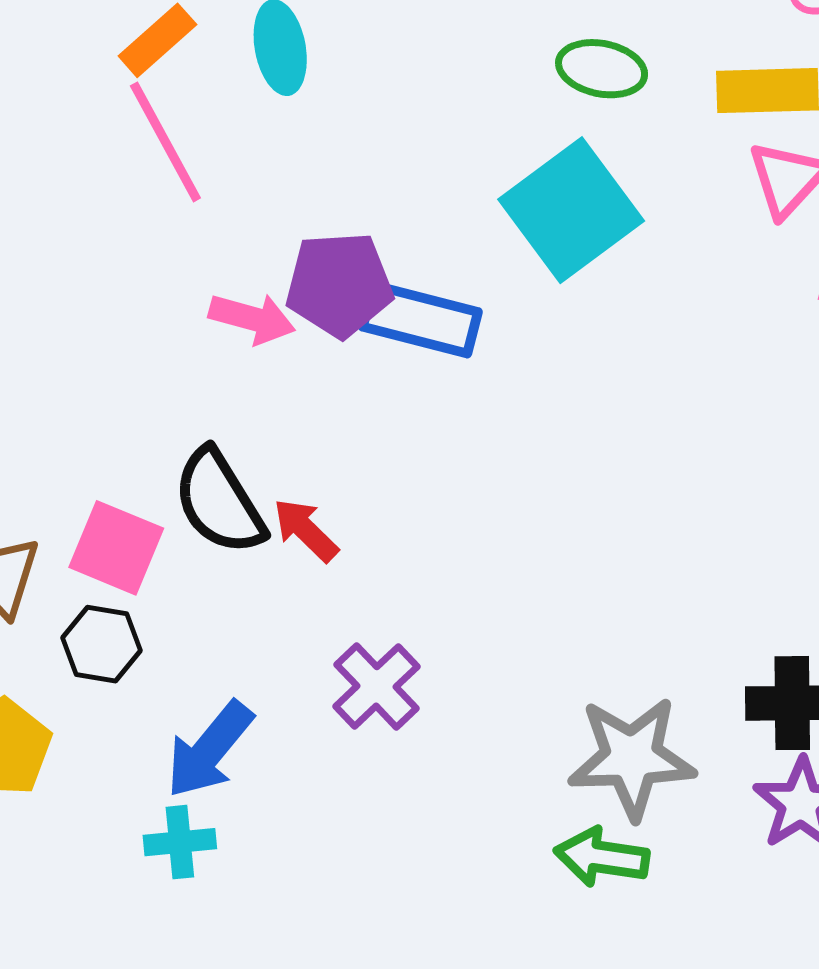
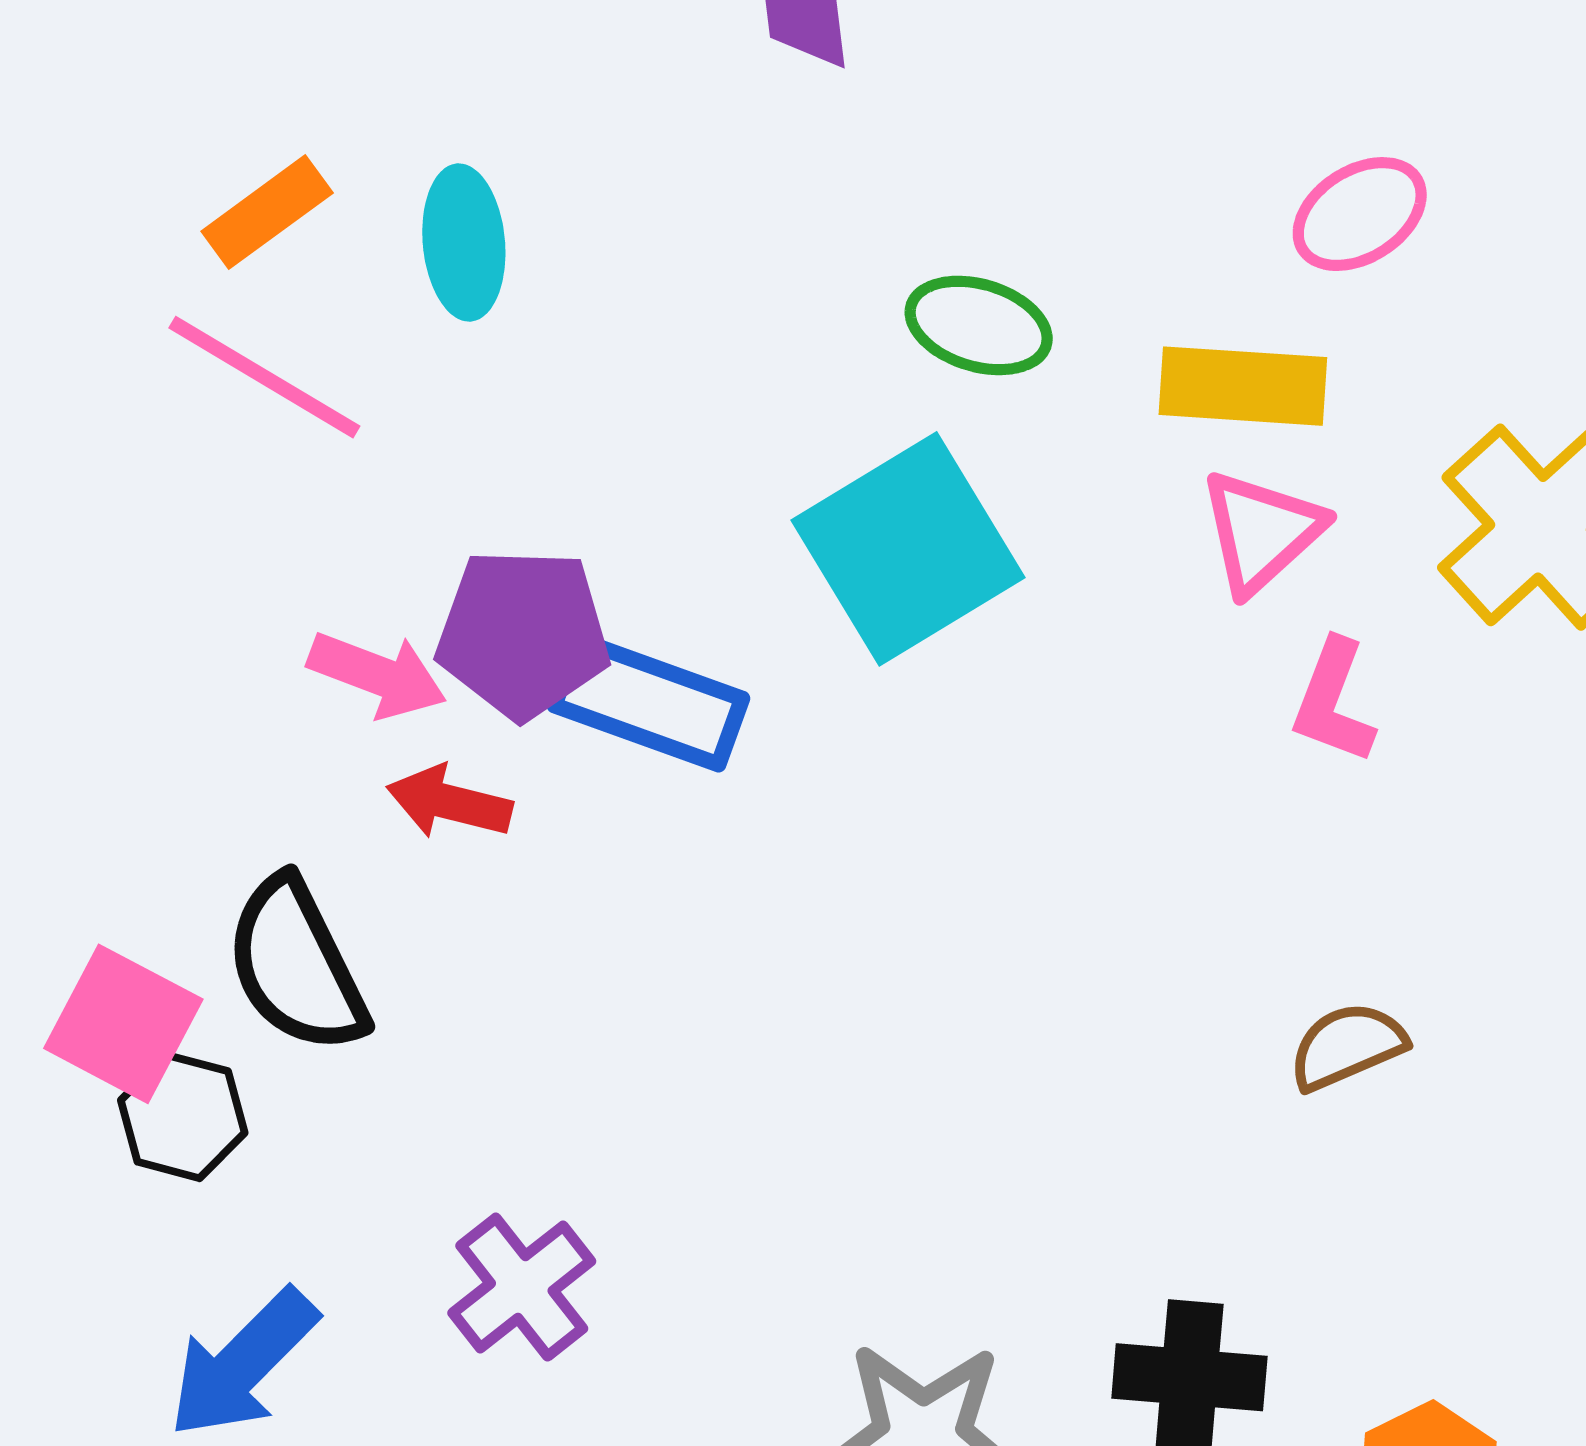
pink line: (165, 142) -> (264, 377), turned -36
red arrow: (306, 530) -> (449, 802), moved, turned -36
black hexagon: (102, 644) -> (183, 1117), moved

